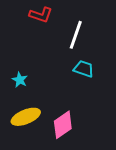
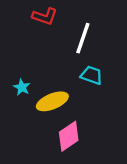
yellow ellipse: (26, 117) -> (52, 101), moved

